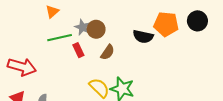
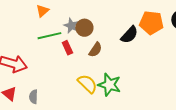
black semicircle: (143, 37) -> (129, 35), turned -60

